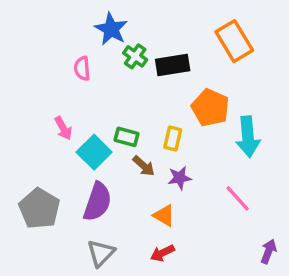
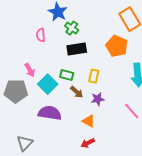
black rectangle: (173, 65) -> (77, 49), moved
orange pentagon: (210, 108) -> (117, 46), moved
purple semicircle: (97, 202) -> (50, 113), turned -100
gray pentagon: (39, 209) -> (16, 91), moved, turned -30
gray triangle: (101, 253) -> (25, 143), moved

